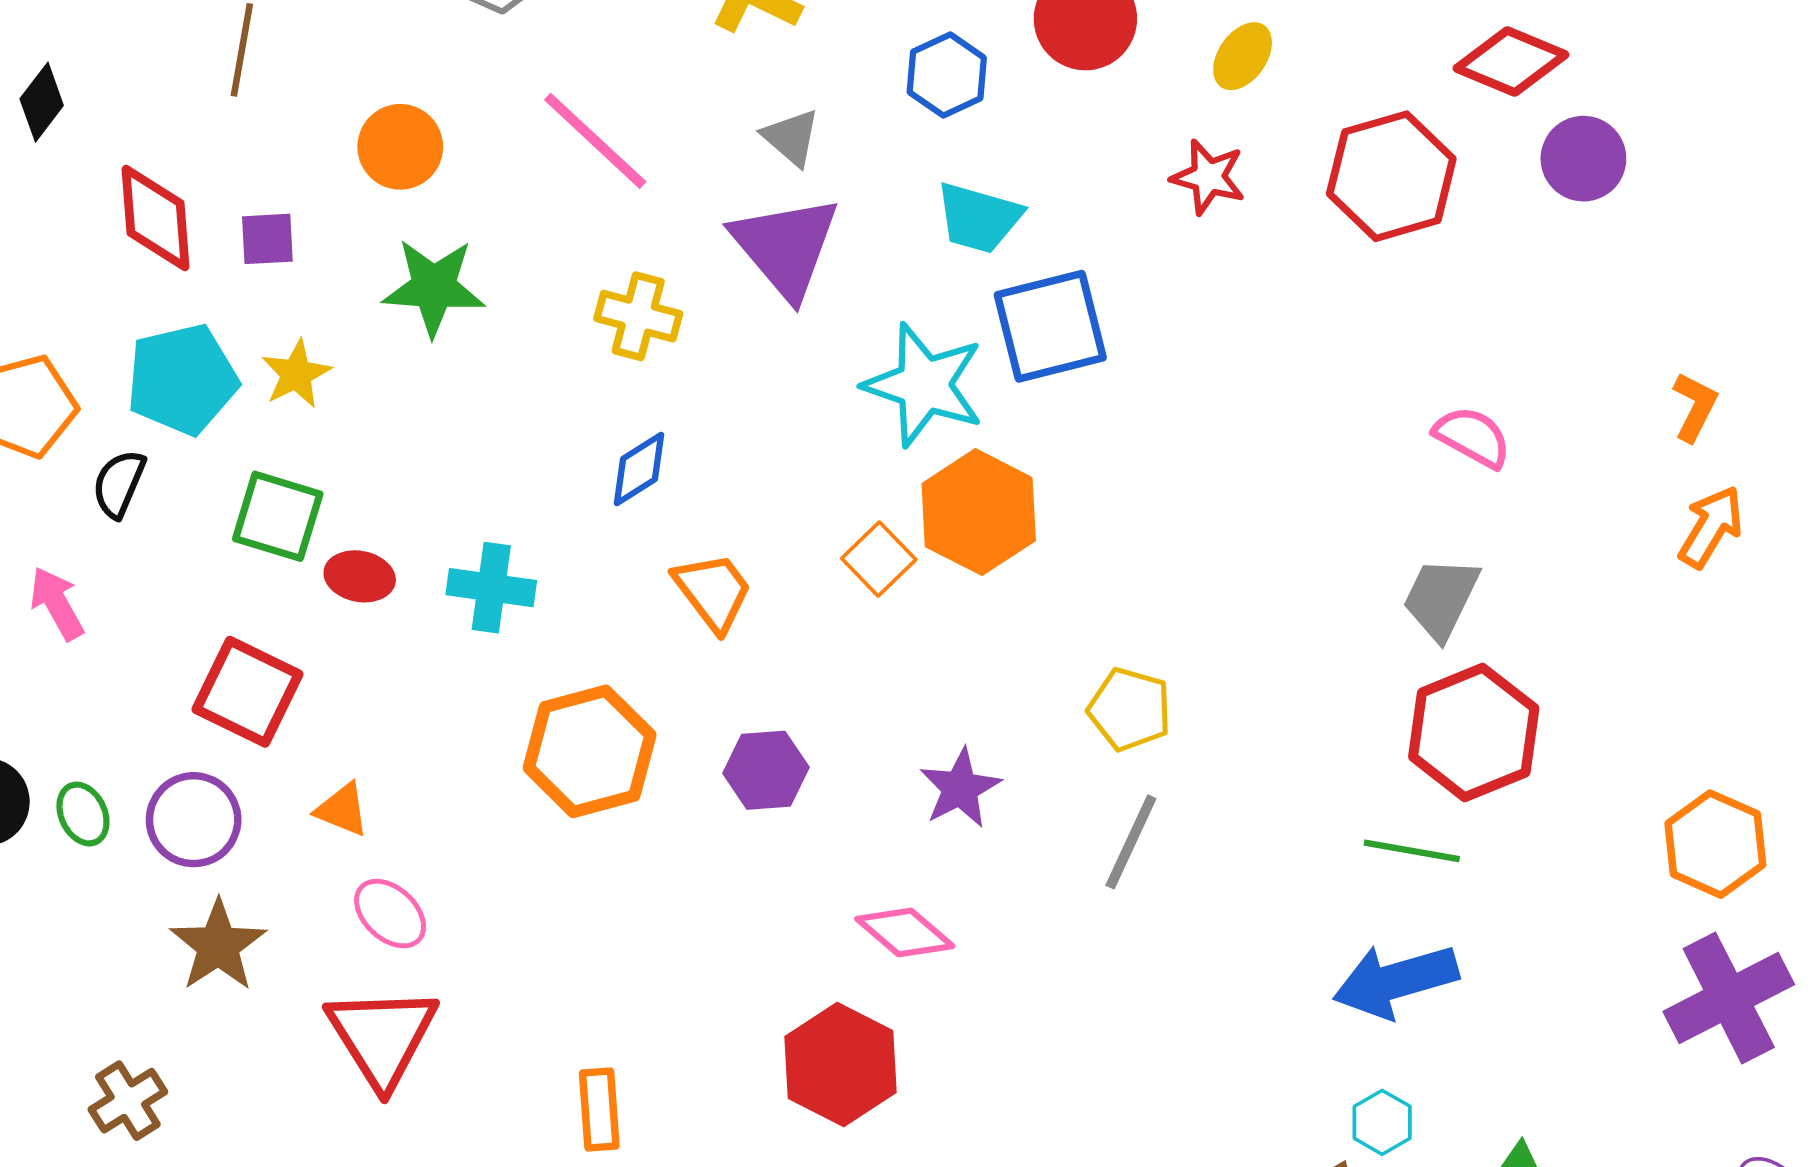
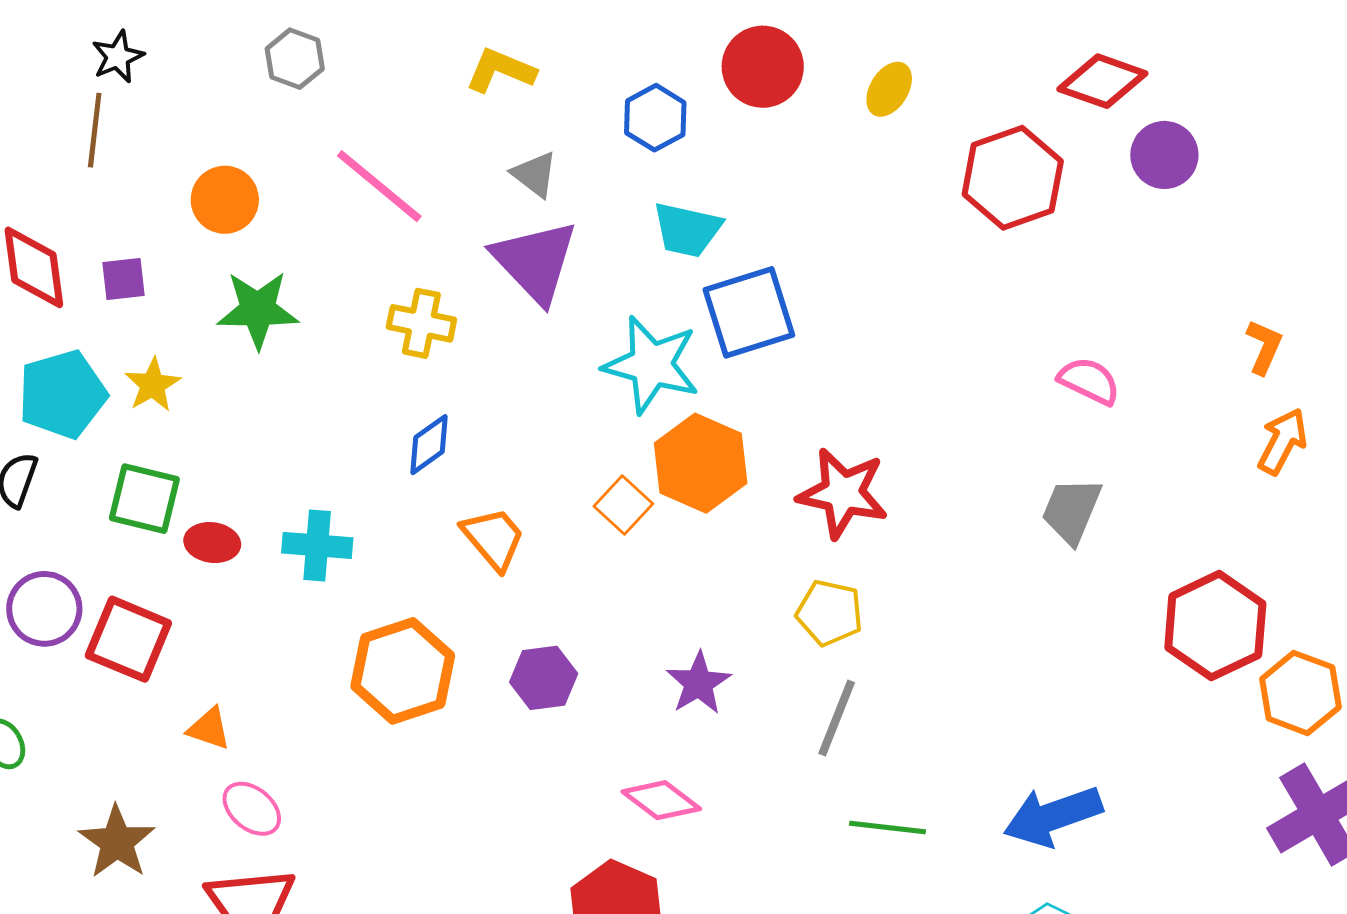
red star: (1208, 177) -> (843, 493), moved, size x1.5
red hexagon: (1474, 732) -> (1215, 626), moved
purple circle: (194, 820) -> (44, 609), moved
green line: (1412, 851) -> (888, 827), moved

